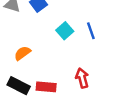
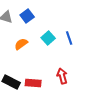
orange semicircle: (22, 53) -> (21, 44), moved

